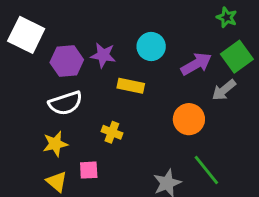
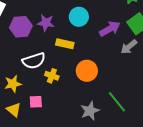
white semicircle: (65, 103) -> (34, 61), moved
orange circle: (189, 119) -> (87, 71), moved

